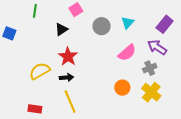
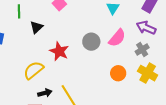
gray circle: (102, 26) -> (91, 42), moved
black triangle: (61, 29) -> (36, 27), moved
black arrow: (67, 77) -> (45, 93), moved

